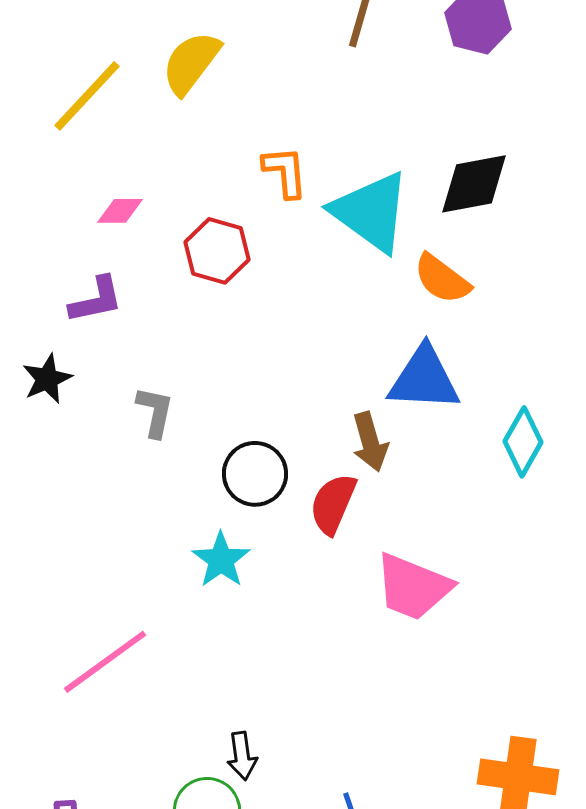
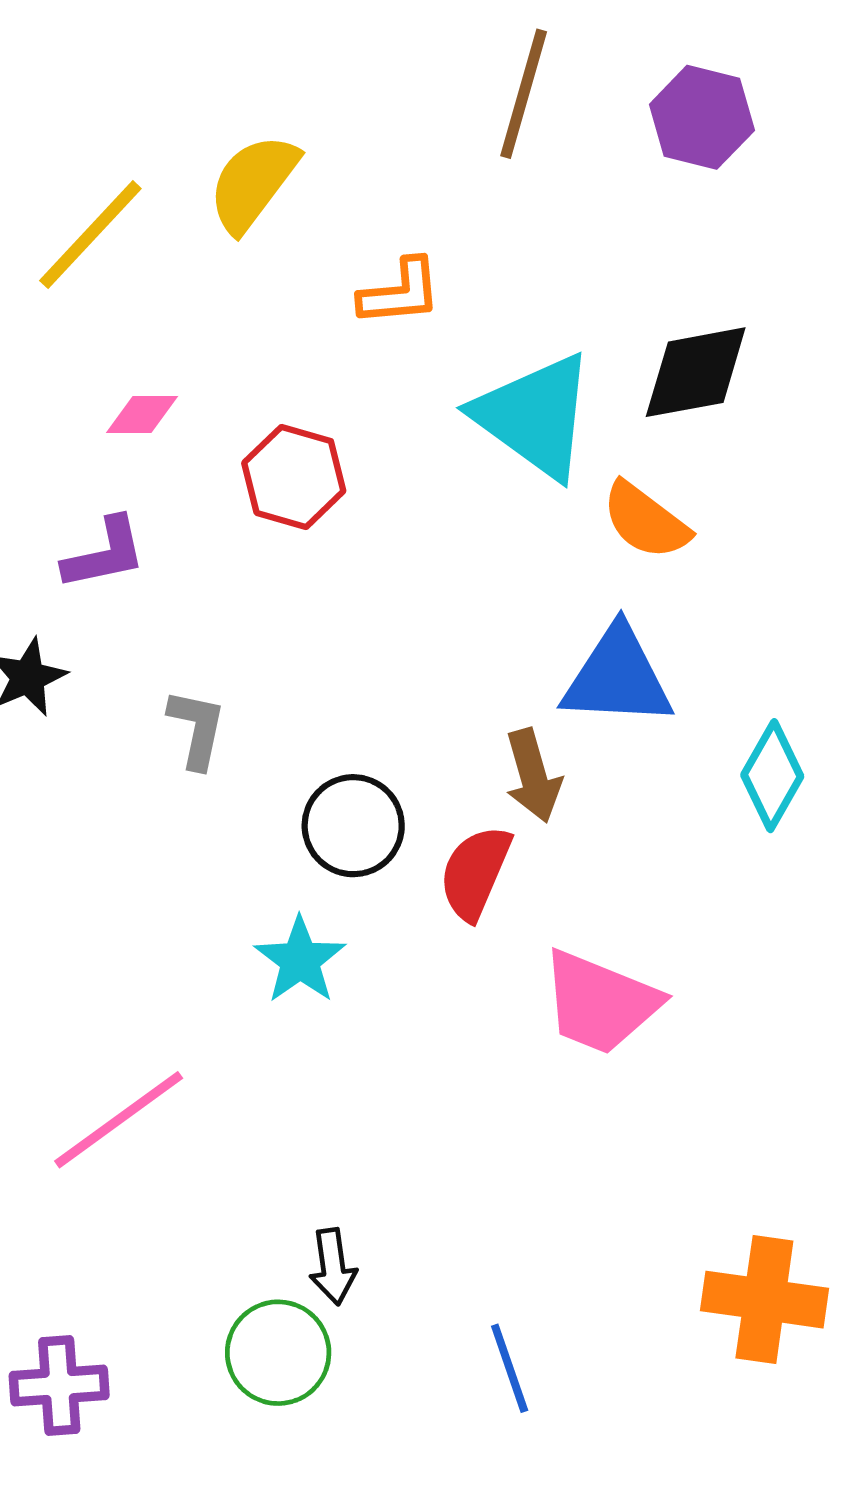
orange L-shape: (285, 172) -> (400, 292), moved, turned 90

